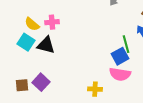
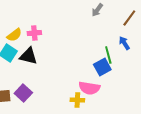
yellow semicircle: (32, 24) -> (14, 35), turned -77
pink semicircle: (120, 74) -> (89, 88), moved

